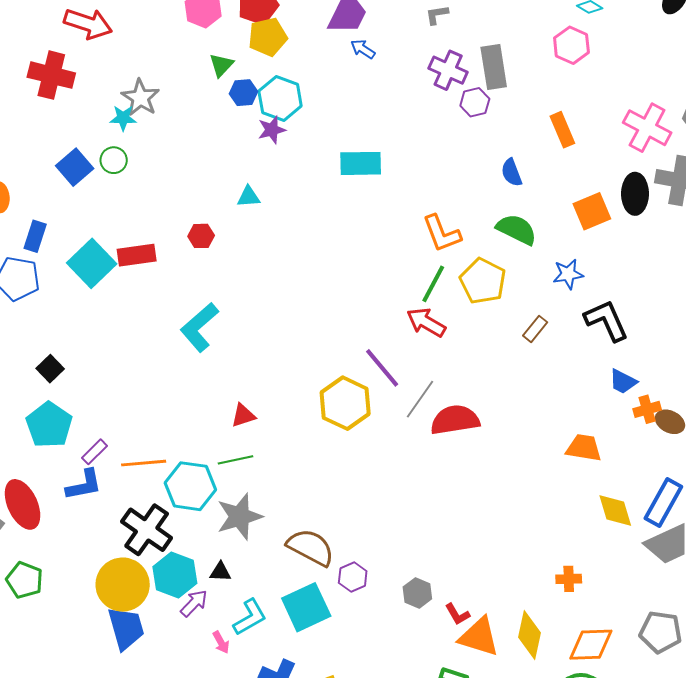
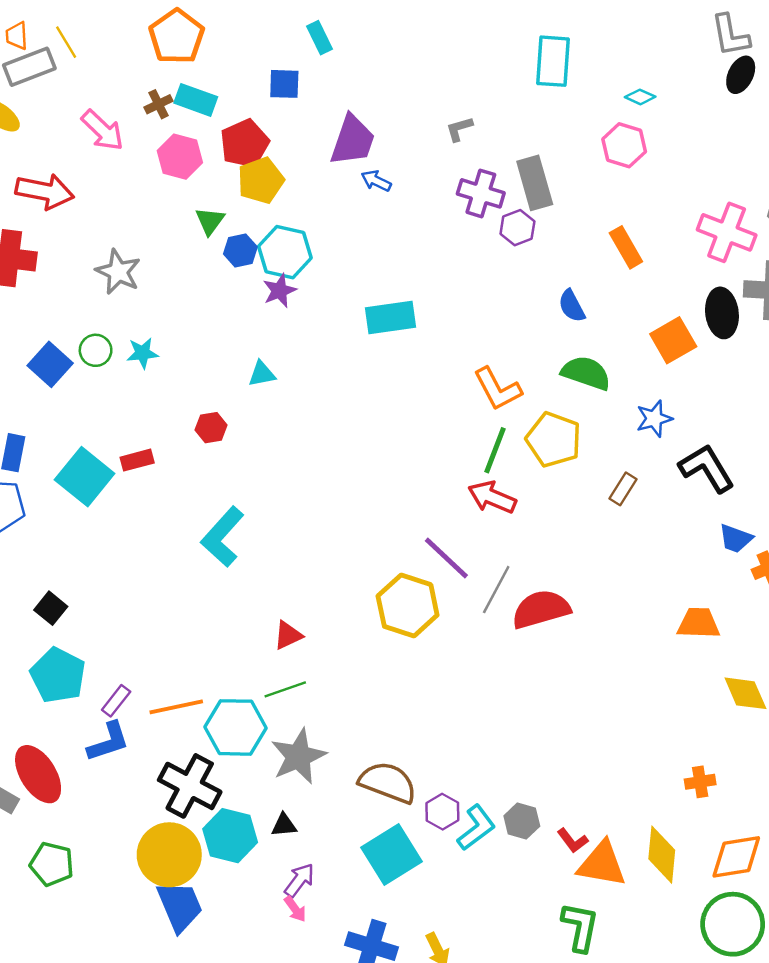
cyan star: (123, 118) -> (142, 353), moved
red rectangle: (137, 255) -> (137, 460), size x0.7
purple arrow: (194, 603) -> (299, 880), moved
cyan L-shape: (250, 617) -> (476, 828), moved

